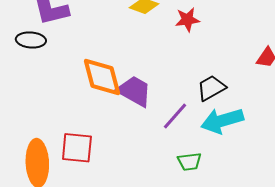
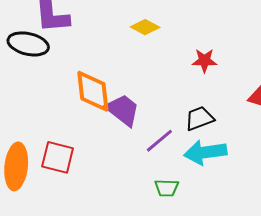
red star: (187, 20) -> (204, 61), moved
black ellipse: (31, 40) -> (28, 44), size x1.4

